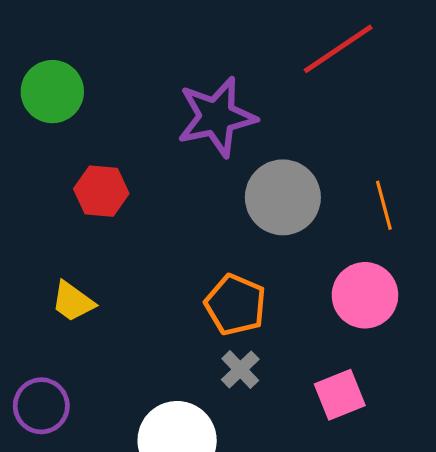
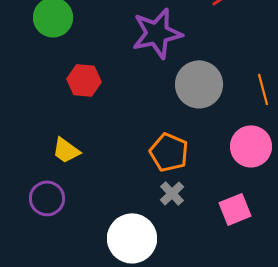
purple circle: (41, 406) -> (47, 198), moved

